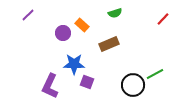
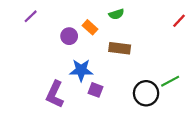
green semicircle: (115, 13) -> (116, 14), moved
brown rectangle: (109, 44) -> (120, 48), turned 30

